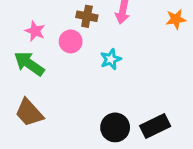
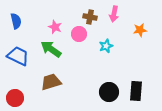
orange star: (176, 19) -> (140, 30), moved
brown trapezoid: (29, 113) -> (51, 82), turned 115
black rectangle: (155, 126) -> (136, 91), turned -60

